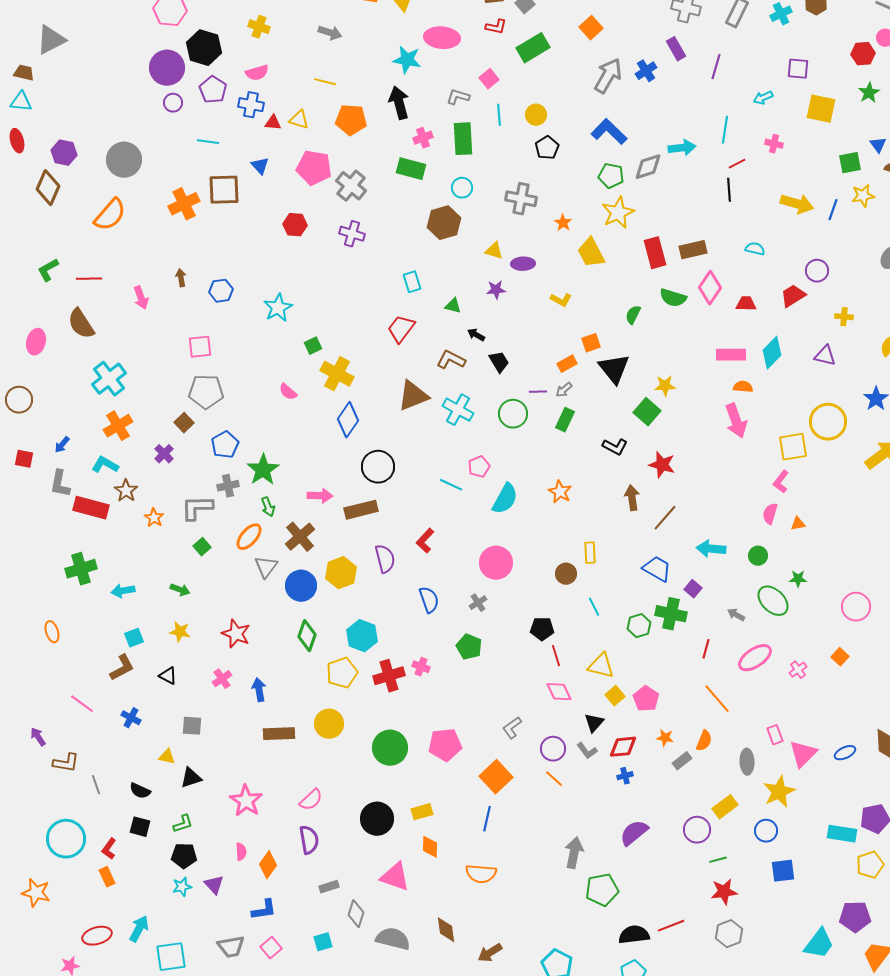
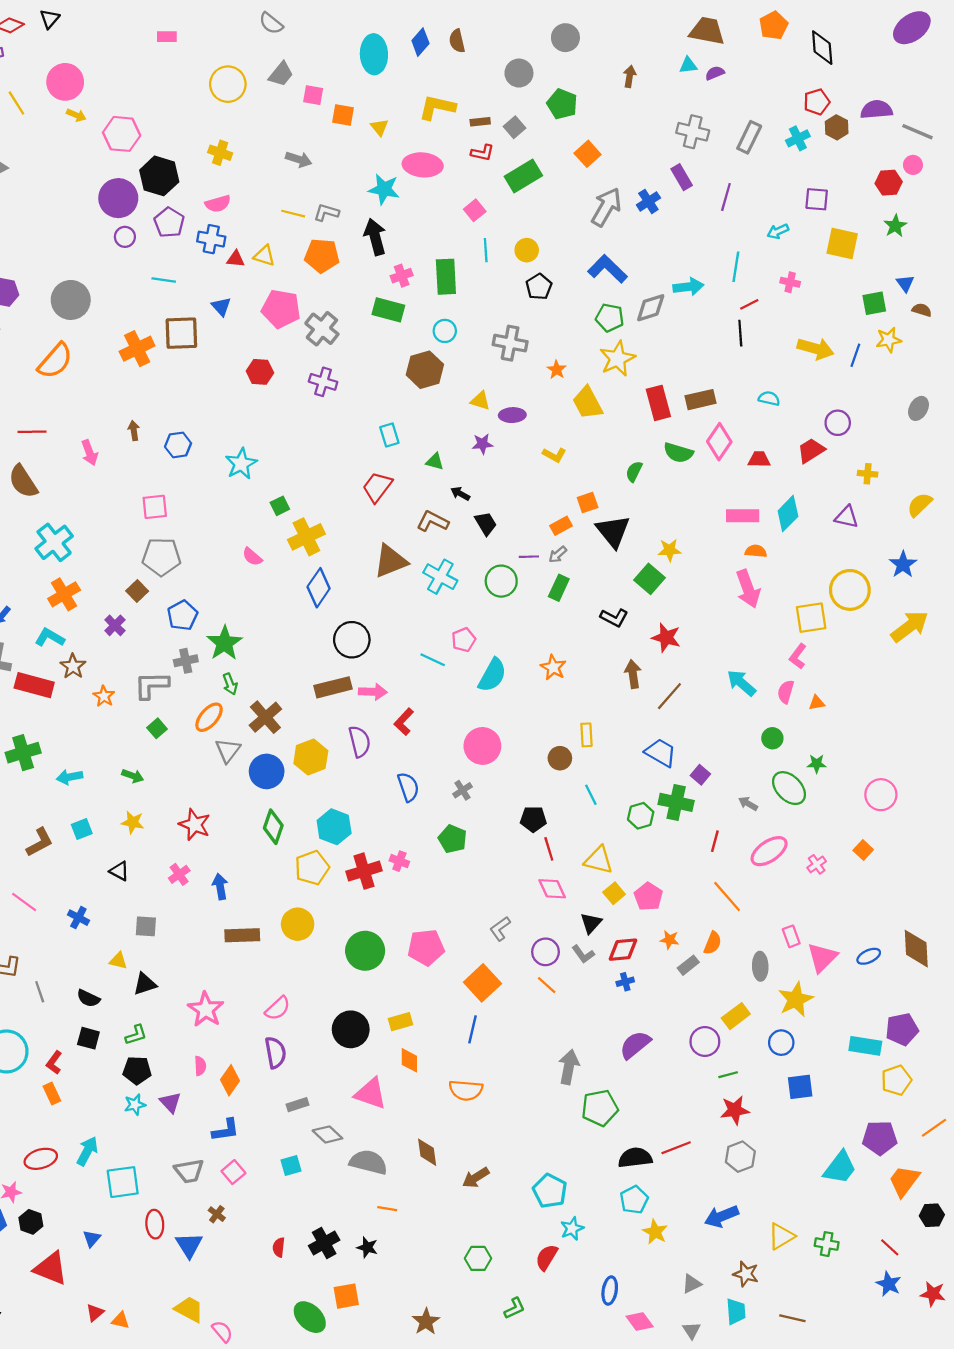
gray L-shape: (458, 97) -> (326, 213), moved
yellow cross: (337, 374) -> (306, 537), turned 36
pink arrow: (320, 496) -> (373, 692), moved
cyan arrow: (711, 549) -> (741, 683), moved, turned 36
brown L-shape: (122, 668) -> (40, 842), moved
gray diamond: (356, 914) -> (327, 1134), turned -64

